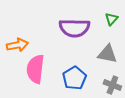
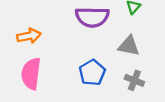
pink semicircle: (35, 69) -> (31, 74), moved

